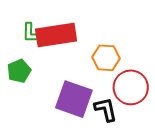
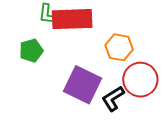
black L-shape: (106, 109) -> (113, 99), turned -116

